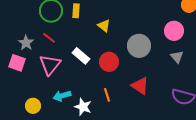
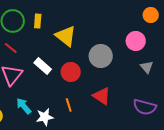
yellow triangle: (104, 26) -> (66, 36), size x1.6
gray triangle: (177, 57) -> (147, 67), moved
cyan arrow: (62, 96) -> (24, 106), turned 66
white star: (83, 107) -> (45, 117), turned -30

